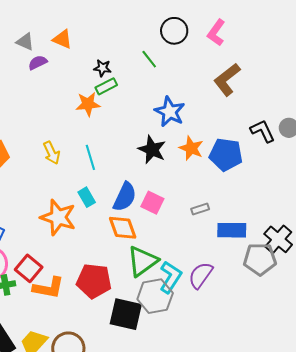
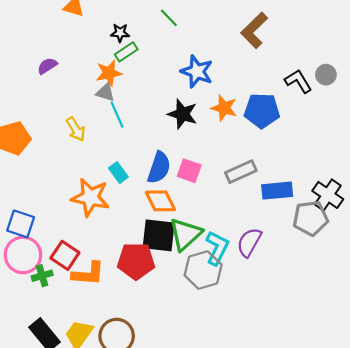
gray triangle: (25, 42) -> (105, 93), moved
purple semicircle: (38, 63) -> (47, 66), moved
cyan line: (90, 157) -> (117, 115), moved
gray rectangle: (200, 209) -> (241, 172), size x1.6
black square: (126, 314) -> (159, 235), moved

